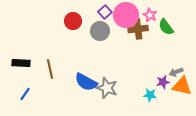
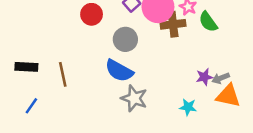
gray circle: (100, 31) -> (125, 39), moved
blue semicircle: (86, 82) -> (119, 71), moved
purple star: (163, 82) -> (204, 77), moved

